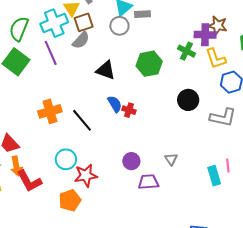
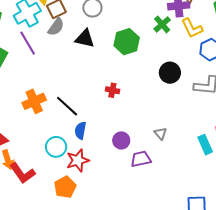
green cross: (186, 51) -> (162, 24), turned 30
black triangle: (106, 70) -> (85, 39), moved
blue semicircle: (115, 104) -> (80, 130), moved, turned -132

